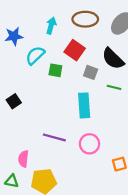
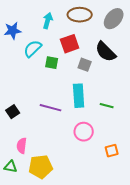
red square: (75, 50) -> (70, 44), turned 36
green line: (114, 87) -> (107, 106), moved
black square: (14, 101) -> (13, 112), moved
purple line: (54, 137) -> (51, 108), moved

